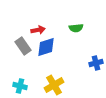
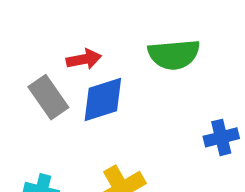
green semicircle: (76, 28) -> (174, 55), size x1.5

